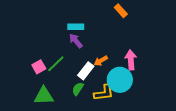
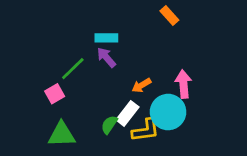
green line: (56, 64) -> (73, 69), moved
white rectangle: (86, 71) -> (127, 113), moved

